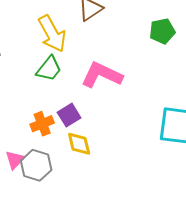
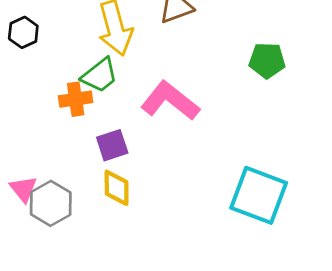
orange cross: (42, 124) -> (76, 99), moved
pink triangle: (15, 160) -> (23, 189), turned -35

